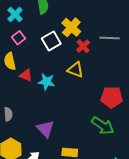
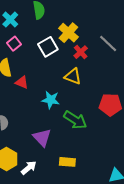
gray line: (110, 38) -> (108, 43), turned 42
cyan star: (47, 82) -> (51, 100), moved
green arrow: (103, 126) -> (75, 120), moved

